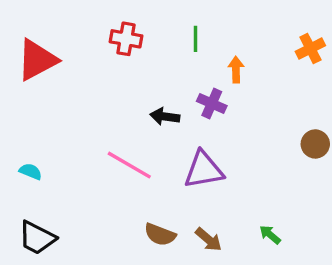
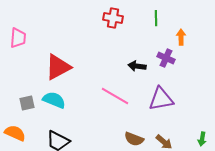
red triangle: (37, 60) -> (58, 67), moved
cyan semicircle: (31, 171) -> (54, 100), size x1.6
green arrow: (270, 235) -> (202, 139), turned -120

